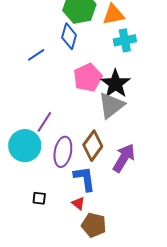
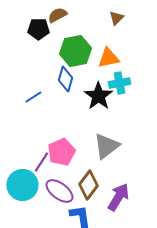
pink pentagon: (88, 78) -> (61, 152), moved
black star: (116, 84) -> (98, 96), moved
purple ellipse: (63, 152) -> (59, 191), turned -64

